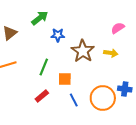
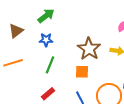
blue star: (58, 35) -> (46, 40), moved
orange square: (65, 79) -> (82, 72), moved

